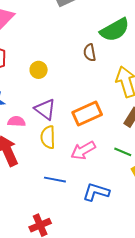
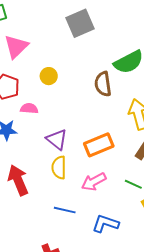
brown semicircle: (90, 53) -> (103, 84), size x1.4
yellow circle: (39, 70) -> (49, 76), moved
pink semicircle: (16, 121) -> (29, 108), moved

